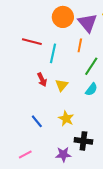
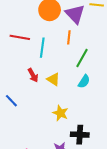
yellow triangle: (62, 85) -> (53, 79), turned -32
blue line: (37, 121) -> (11, 101), moved

